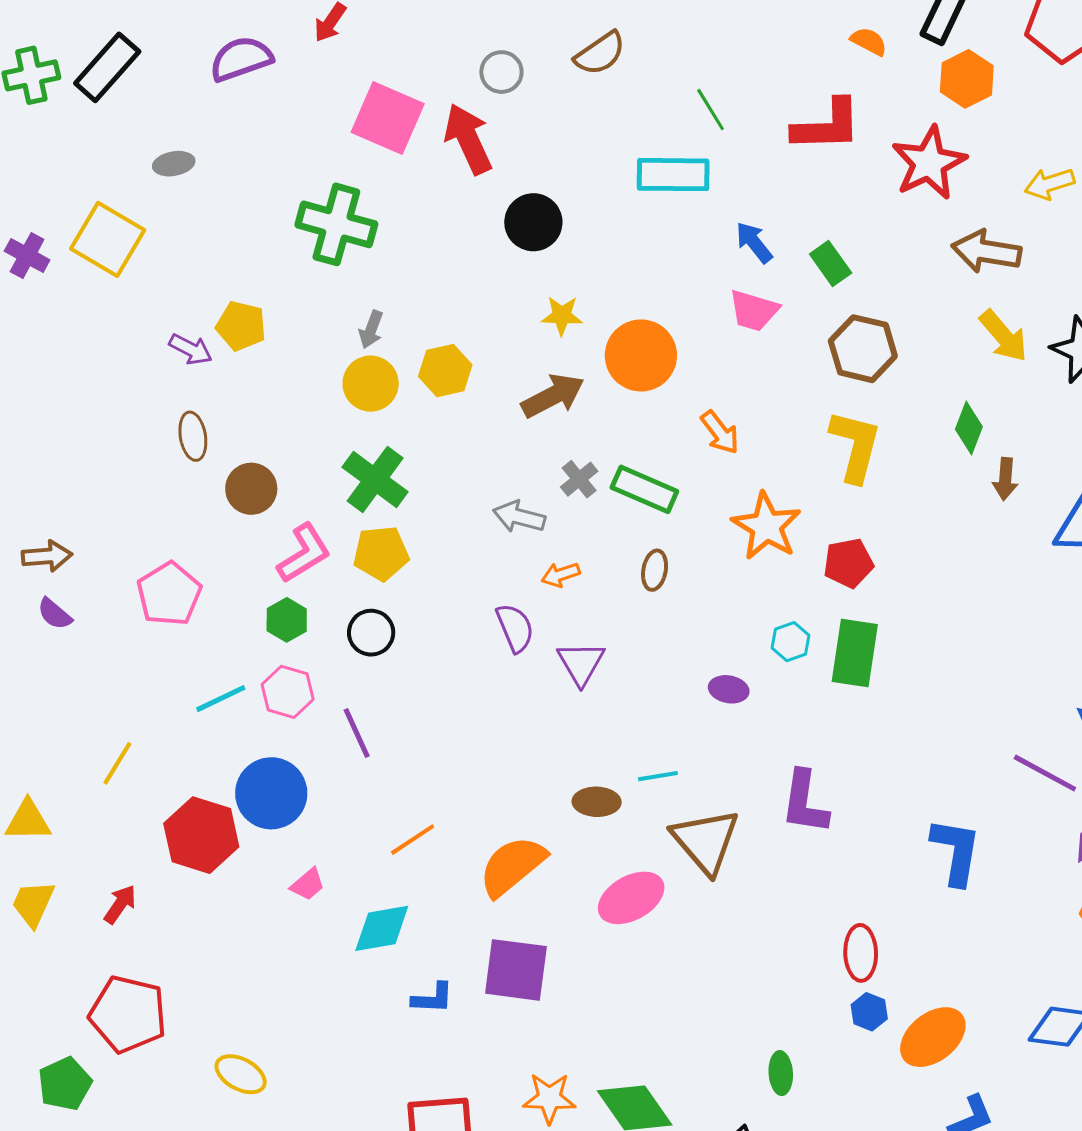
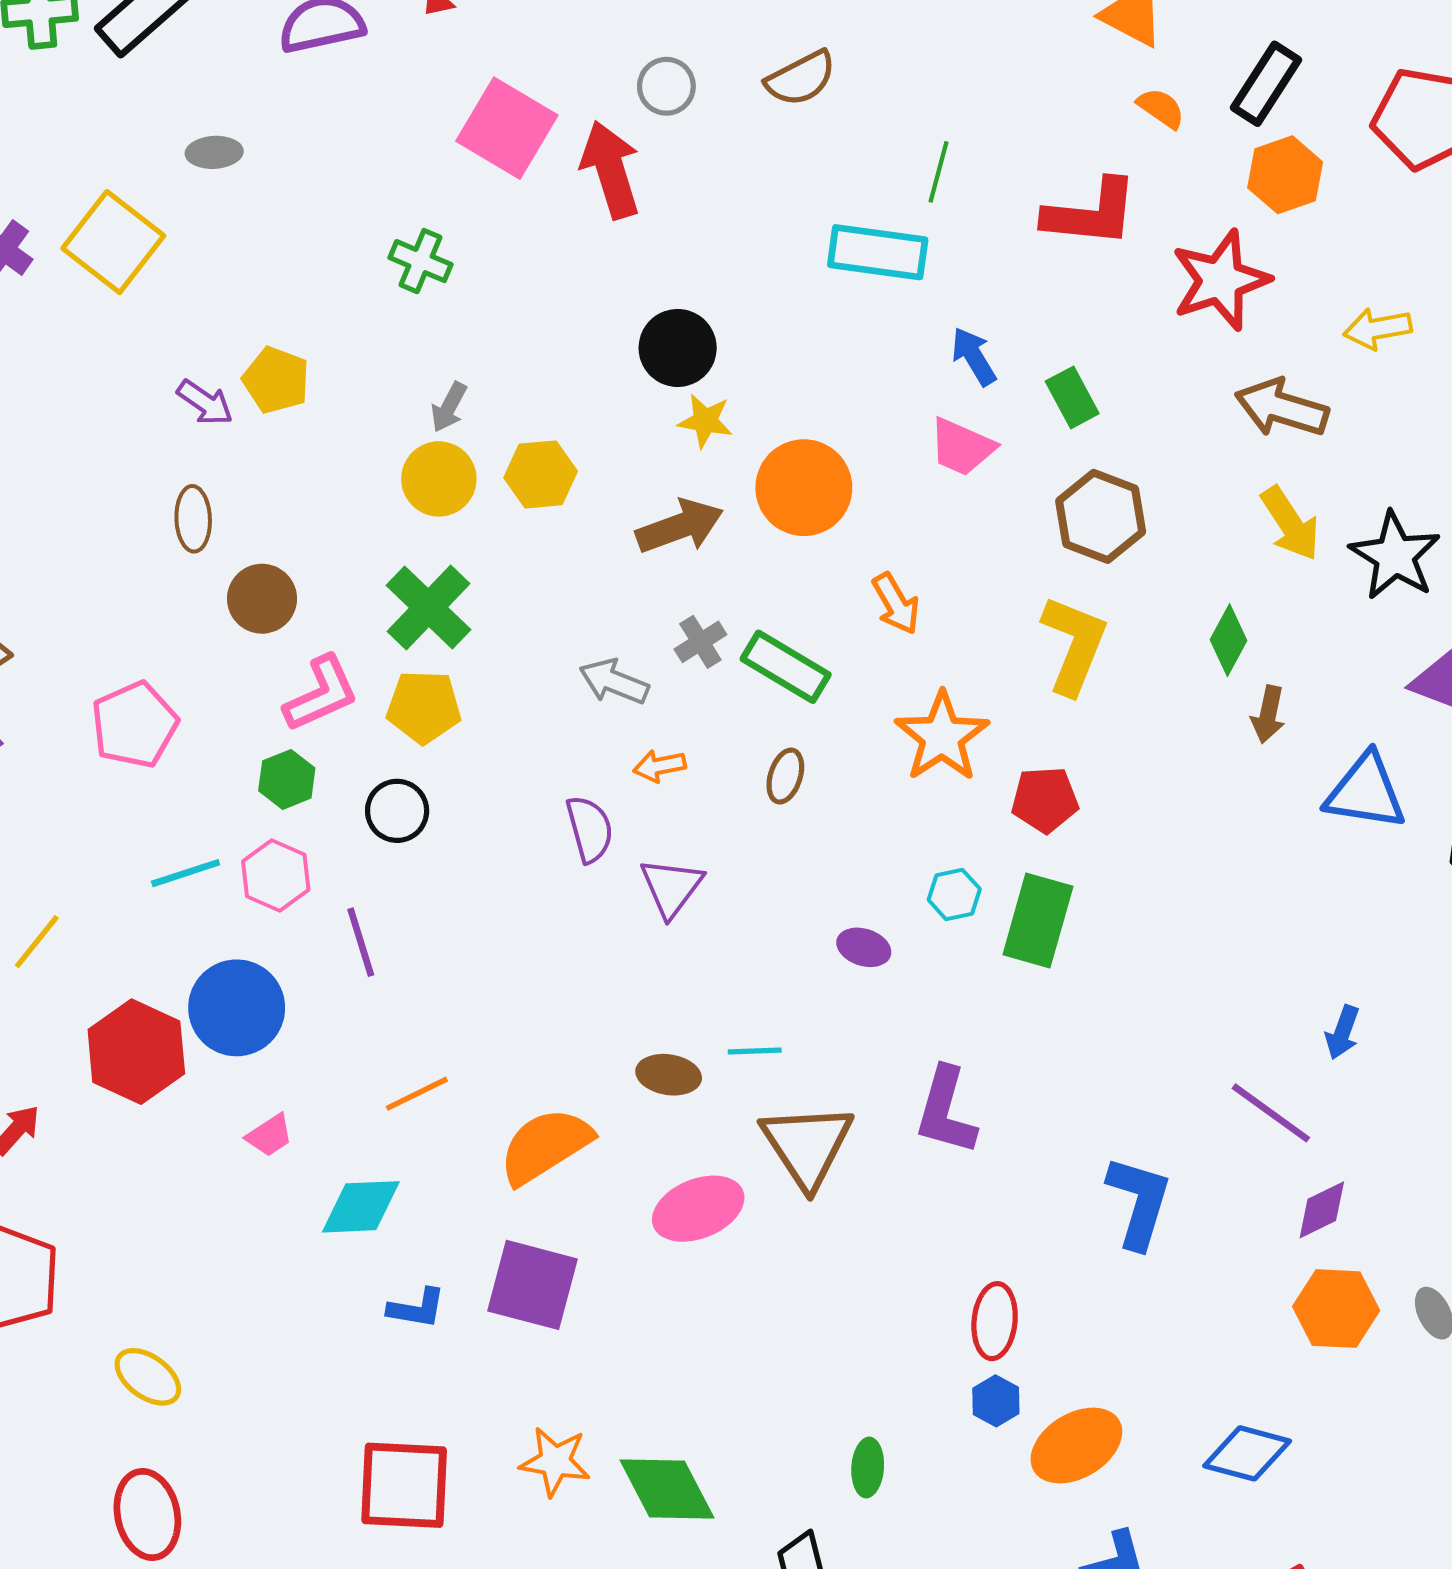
green line: (711, 110) -> (939, 172), turned 39
black circle: (533, 222) -> (678, 348), moved
green cross: (336, 224) -> (420, 261), size x0.6

